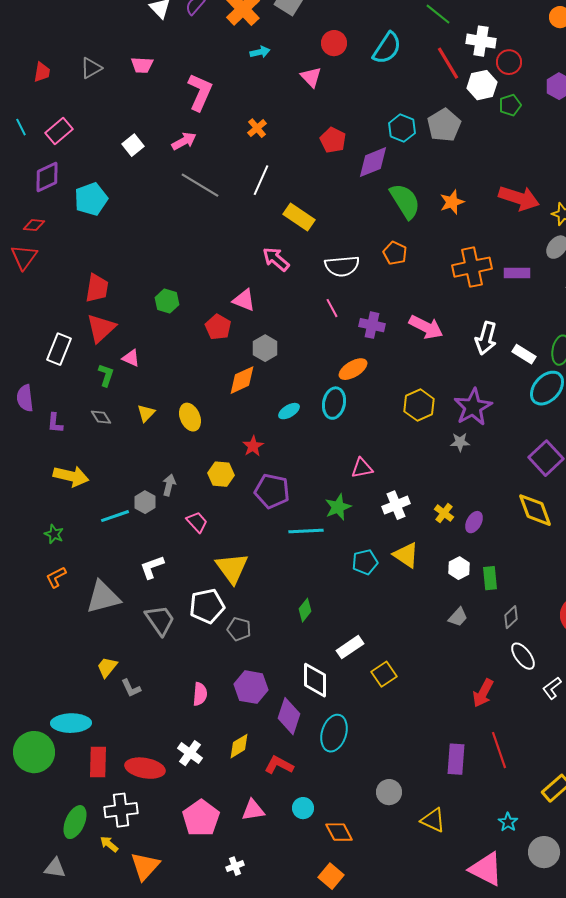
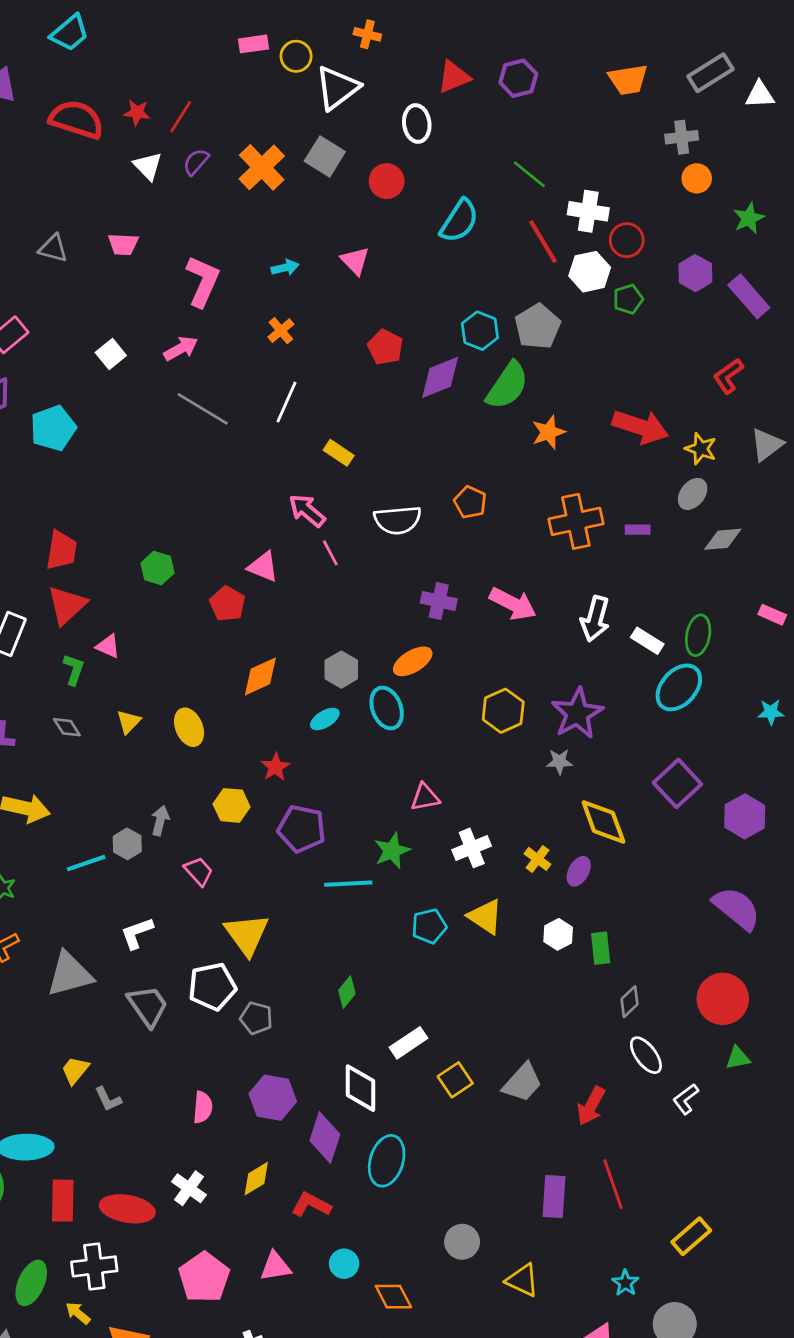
red circle: (334, 43) -> (387, 181), moved
cyan arrow: (260, 52) -> (285, 268), moved
gray triangle: (91, 68) -> (53, 248), turned 45
green semicircle: (405, 201) -> (507, 386), moved, turned 66
yellow rectangle: (299, 217) -> (339, 453), size x0.7
purple rectangle: (517, 273) -> (638, 530), size x0.7
pink line: (332, 308) -> (330, 553), moved
gray hexagon: (265, 348) -> (341, 670), moved
cyan ellipse: (334, 403) -> (387, 708), turned -32
yellow diamond: (535, 510) -> (603, 822), moved
gray trapezoid: (458, 617) -> (522, 1083), moved, size x1.5

